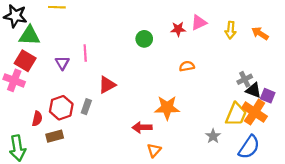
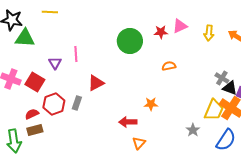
green circle: (144, 39) -> (130, 41), size x1.6
red square: (25, 61) -> (35, 82), moved
gray cross: (245, 79) -> (222, 78), turned -32
orange star: (167, 108) -> (151, 104), size x0.6
red semicircle: (37, 119) -> (32, 114), turned -128
brown rectangle: (55, 136) -> (35, 130), moved

